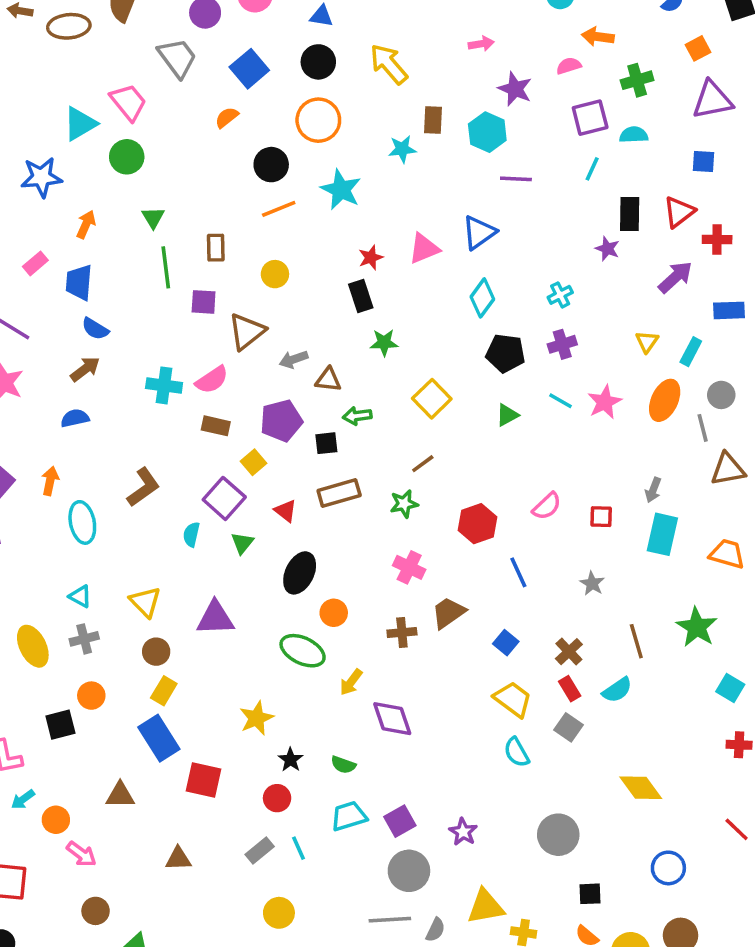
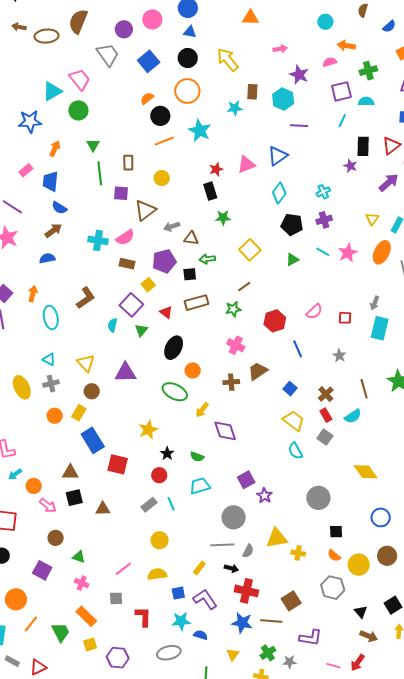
orange semicircle: (227, 117) -> (147, 98), moved
yellow rectangle: (164, 691) -> (79, 413), moved
black square: (60, 725) -> (74, 498), moved
purple square: (400, 821) -> (246, 480), moved

